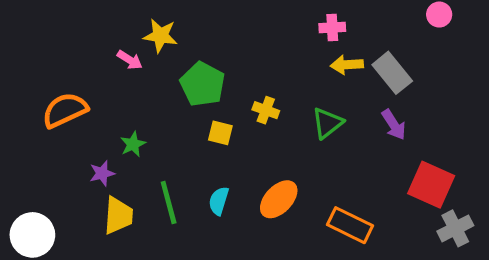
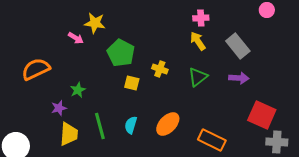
yellow arrow: (347, 65) -> (198, 41), moved, turned 60
purple arrow: (394, 125) -> (239, 78), turned -54
gray cross: (455, 228) -> (277, 142), turned 30

